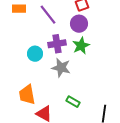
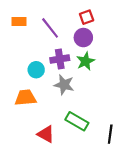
orange trapezoid: (27, 95) -> (25, 98), moved, turned 95
green rectangle: (73, 102) -> (77, 121), size x1.5

